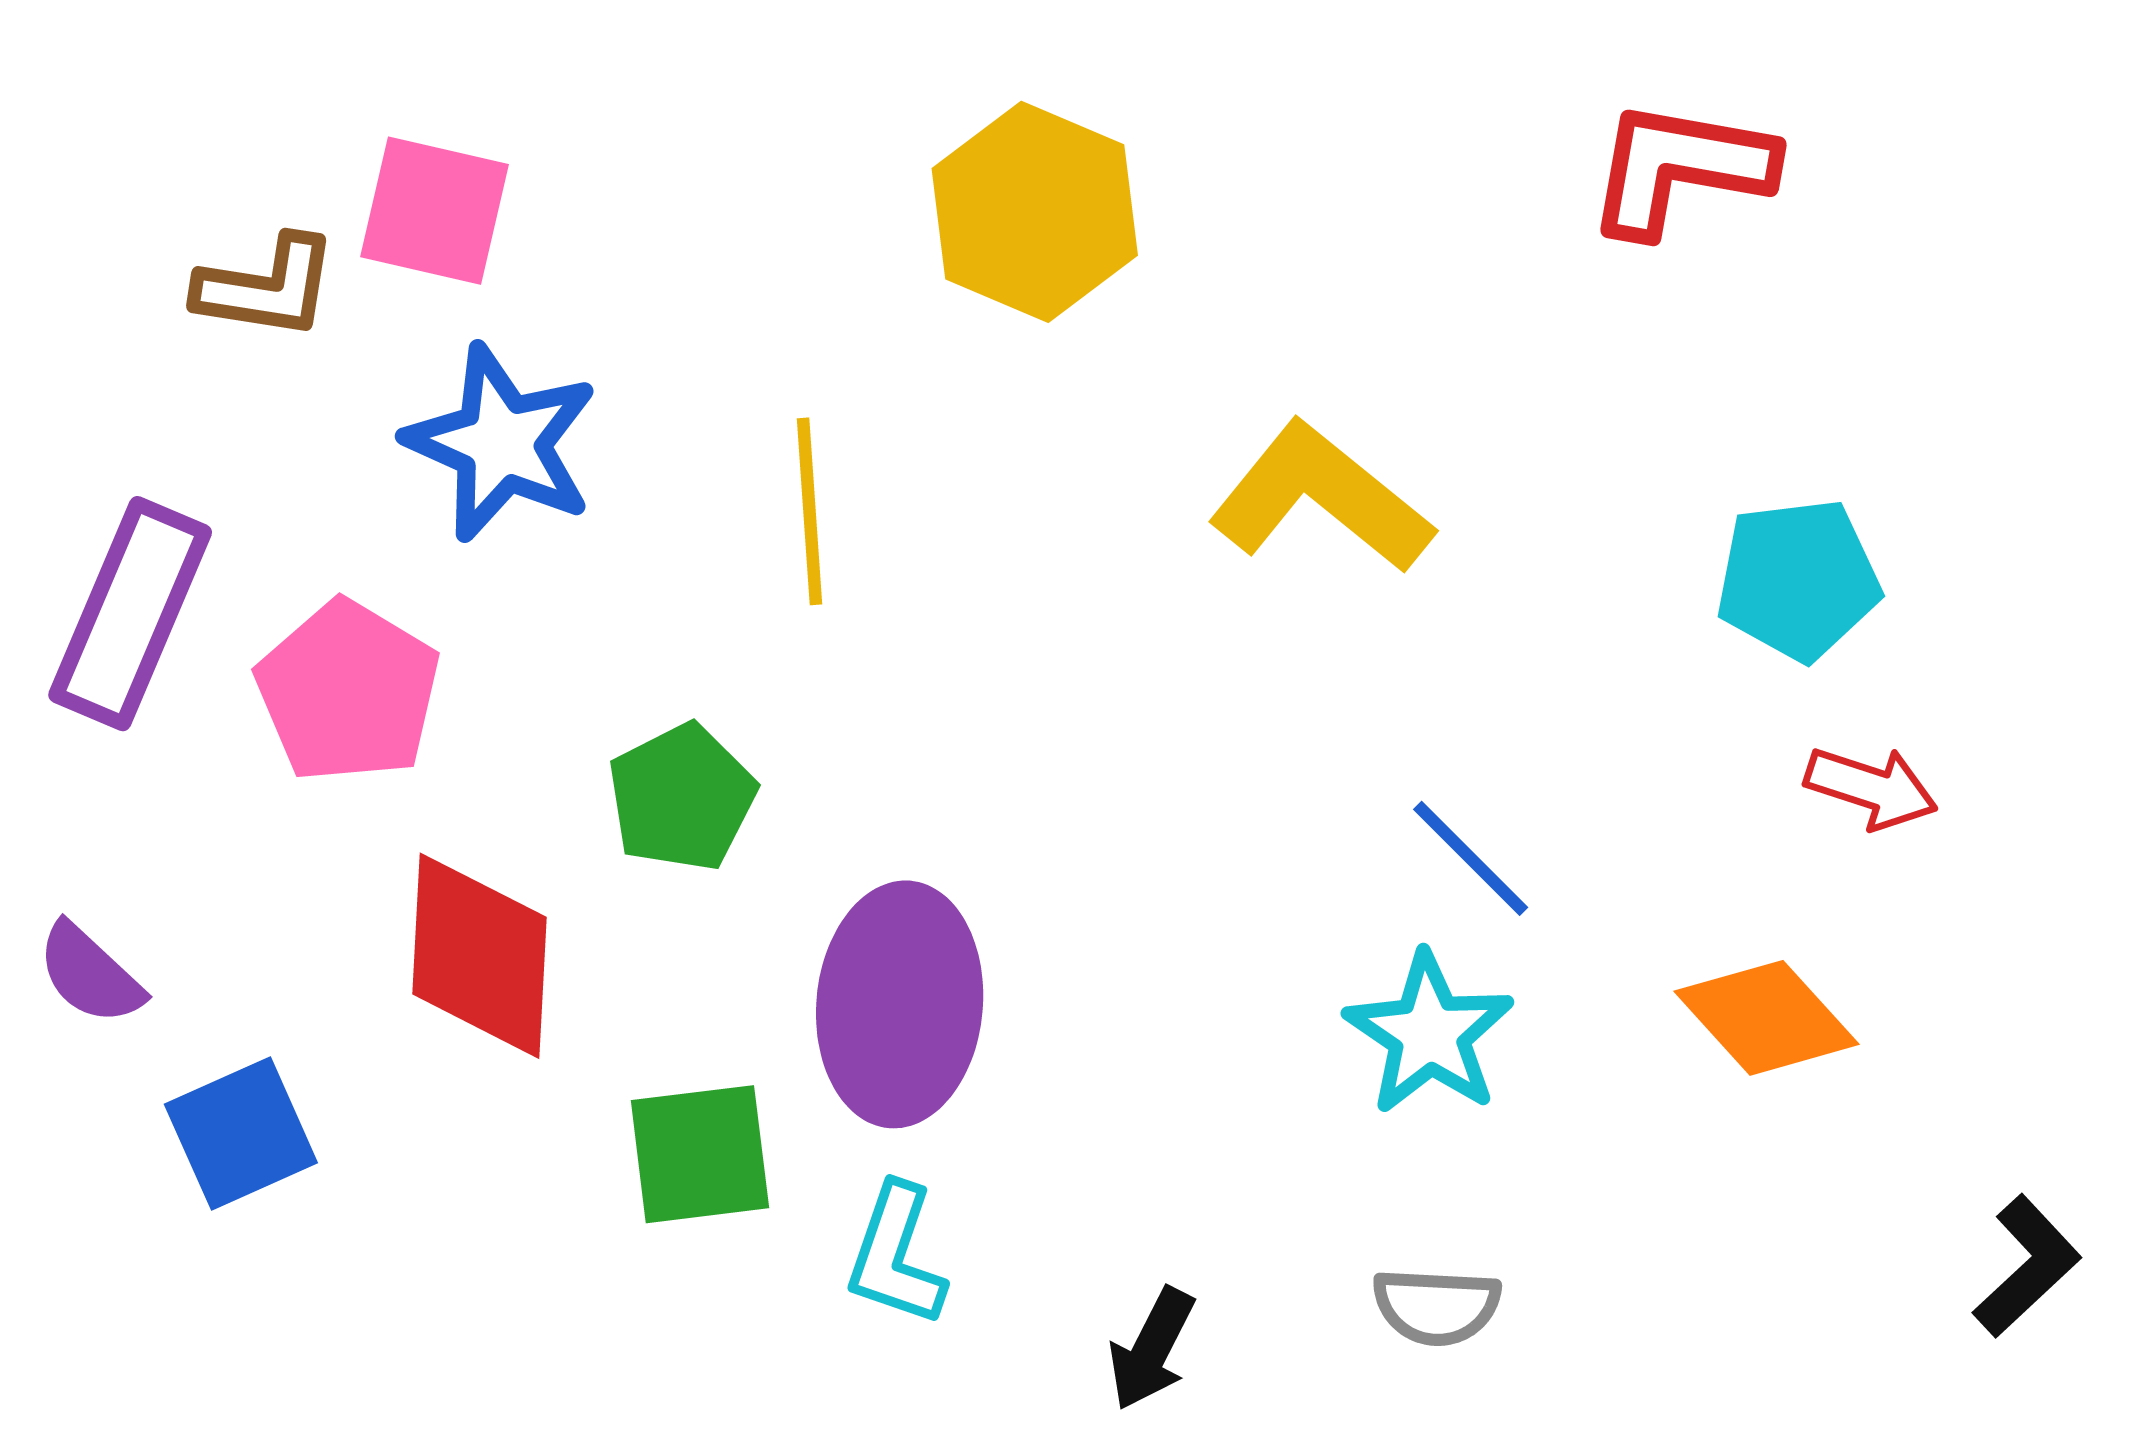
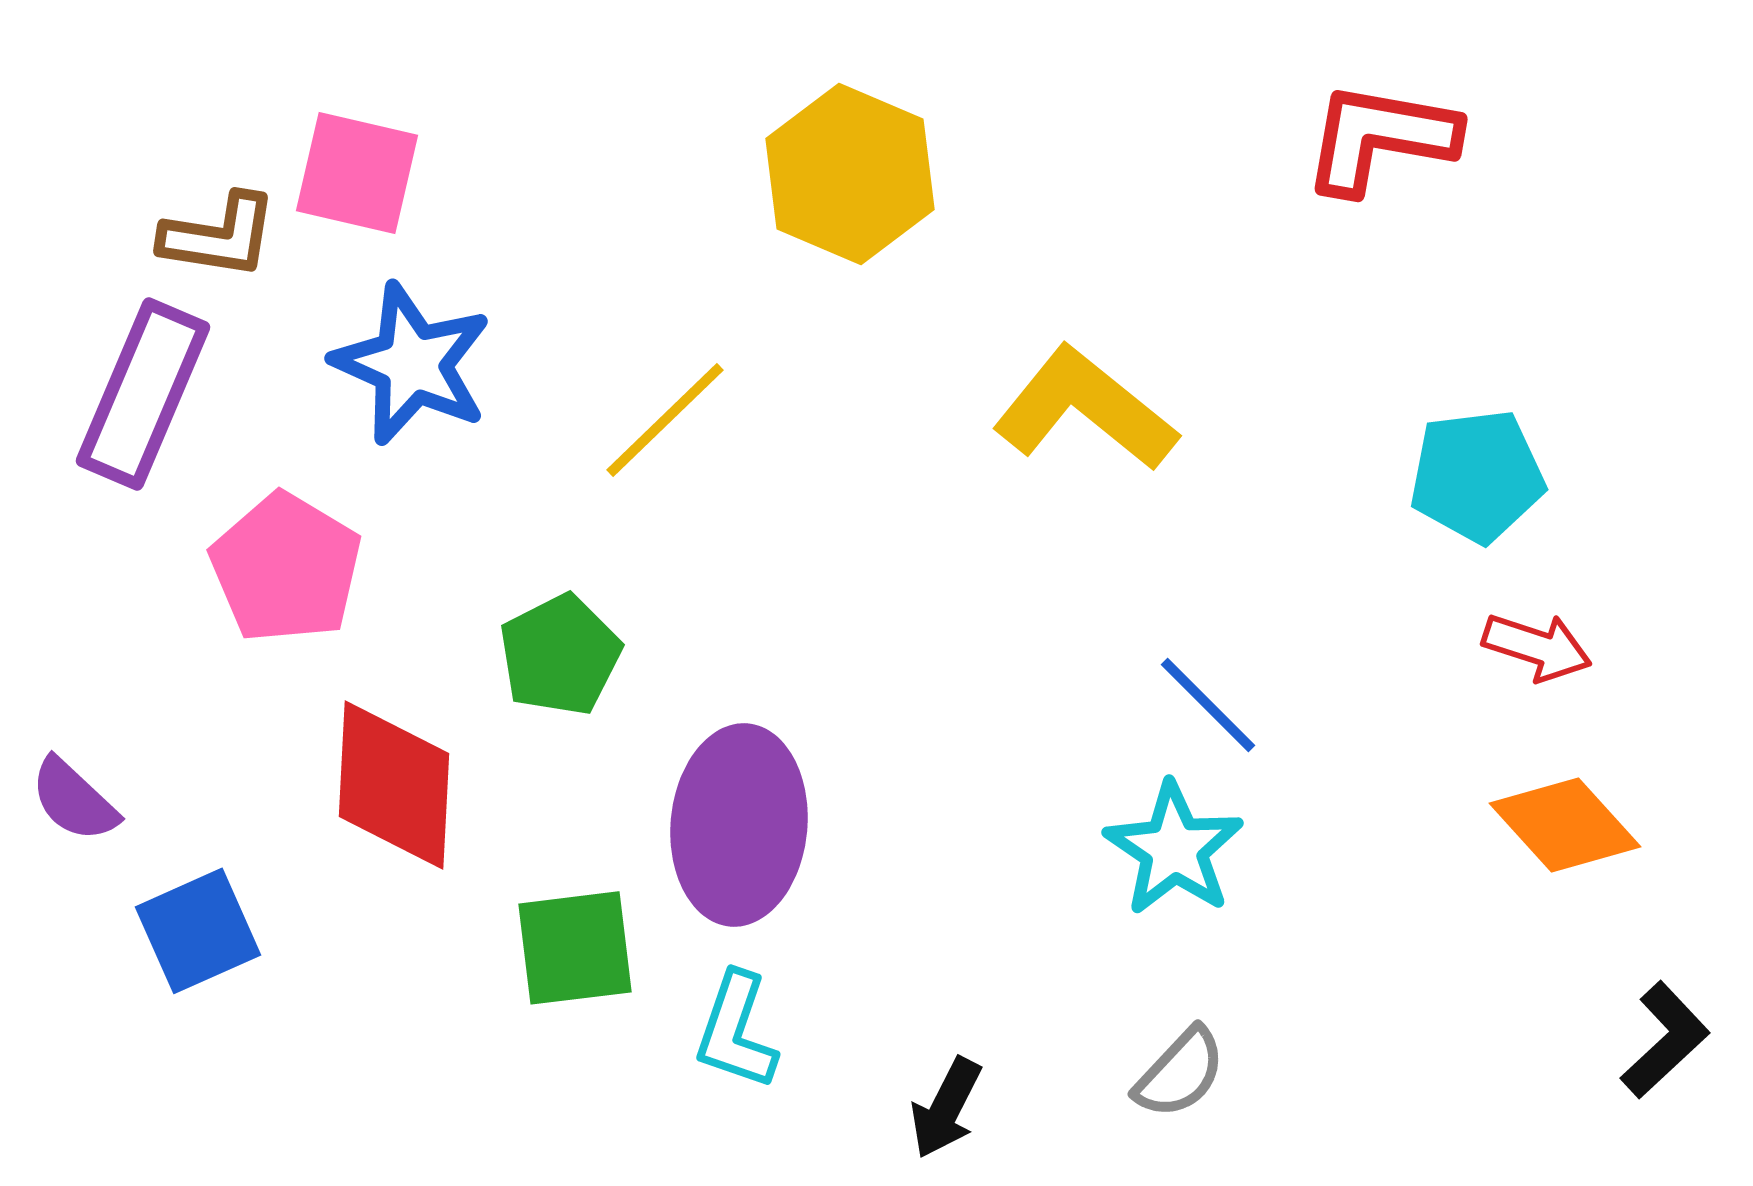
yellow line: (809, 511) -> (665, 420), turned 50
purple rectangle: (130, 614) -> (143, 394), moved
orange diamond: (1766, 1018) -> (1565, 825), moved
gray semicircle: (1437, 1306) -> (1180, 1073), turned -50

